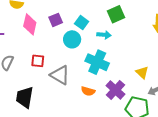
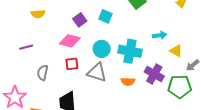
pink diamond: (30, 24) -> (70, 41), moved, turned -75
cyan arrow: (104, 35) -> (160, 35), moved
cyan circle: (72, 39) -> (102, 49), moved

